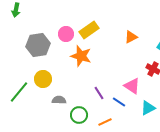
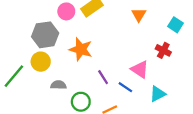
orange triangle: (131, 37) -> (139, 15), turned -32
gray hexagon: (38, 45) -> (45, 35), moved
orange star: (81, 56) -> (81, 49), moved

